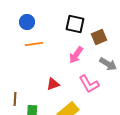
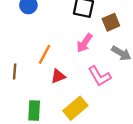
orange line: (34, 44) -> (44, 54), moved, turned -54
brown line: (15, 99) -> (15, 72), moved

